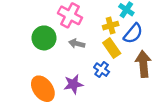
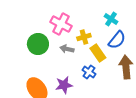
yellow cross: (111, 26) -> (84, 37), moved

